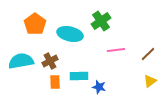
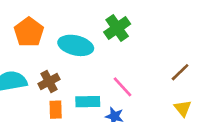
pink line: (116, 50) -> (123, 87), moved, turned 54
yellow triangle: (150, 81) -> (183, 108), turned -32

